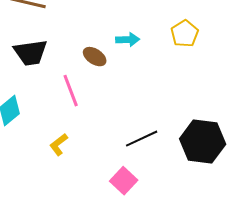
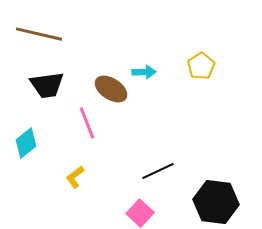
brown ellipse: (95, 57) -> (111, 89), size x1.4
black hexagon: (203, 142) -> (216, 202), moved

